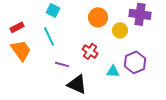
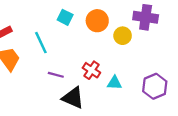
cyan square: (53, 10) -> (65, 17), moved
red cross: (90, 51) -> (91, 70), moved
purple hexagon: (135, 62) -> (155, 86), moved

